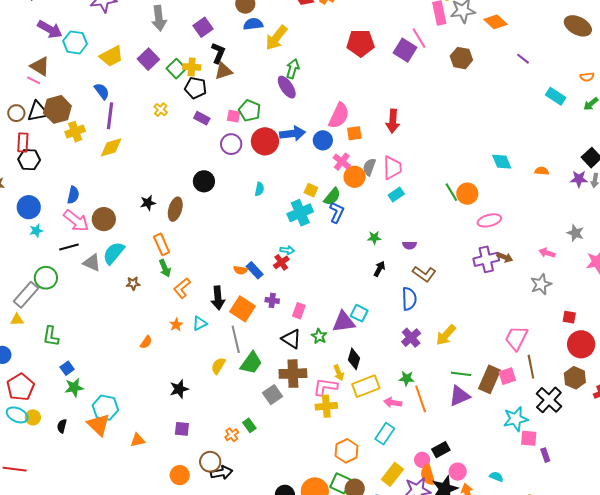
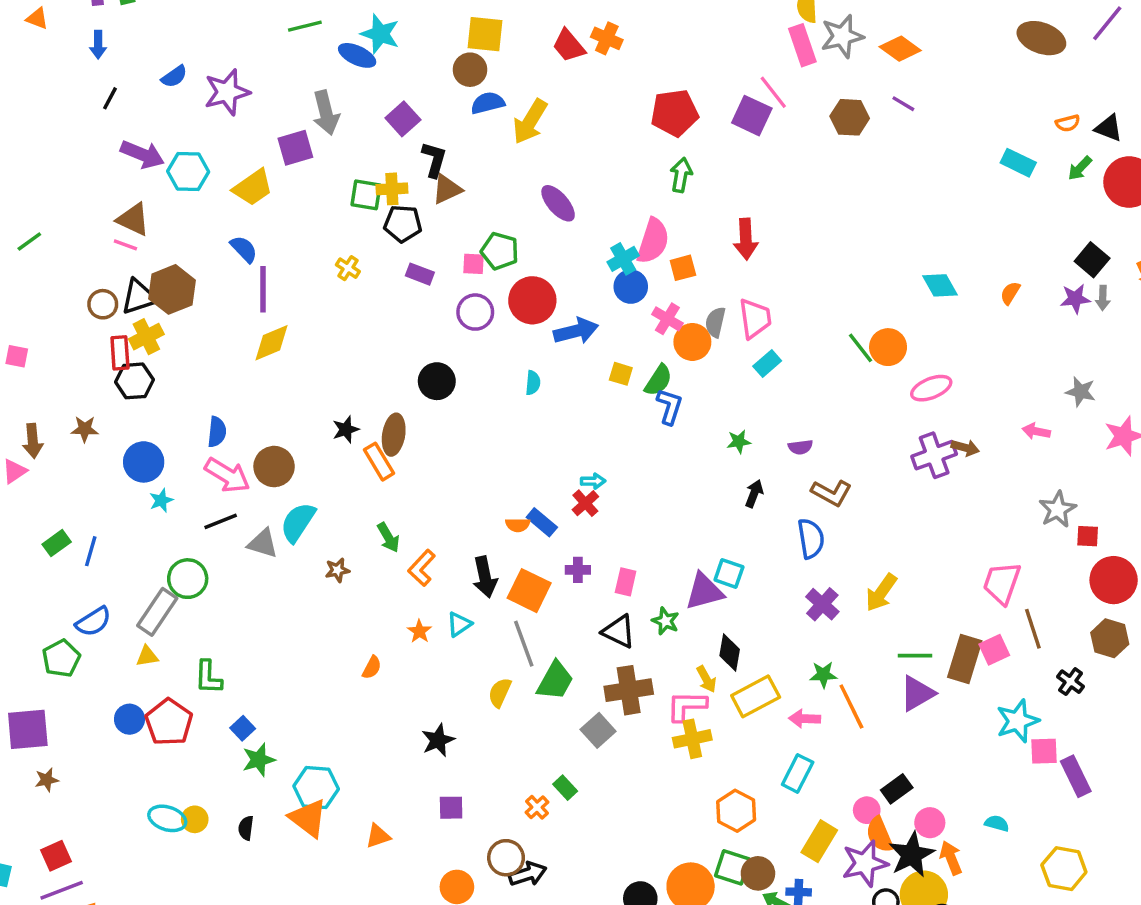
purple square: (148, 59) -> (295, 148), moved, turned 35
purple line: (523, 59) -> (903, 104), moved
green square: (176, 69) -> (366, 195), turned -30
green arrow: (293, 69) -> (681, 175), moved
yellow cross: (75, 132) -> (146, 337), moved
blue arrow: (293, 134) -> (576, 331), moved
orange semicircle: (542, 171) -> (1010, 293), turned -56
cyan cross: (300, 213) -> (623, 259), moved, size x0.7
orange rectangle: (162, 244) -> (379, 462), moved
gray star: (541, 284) -> (1058, 509), moved
red pentagon: (20, 387) -> (169, 722), moved
black cross: (549, 400) -> (1070, 682), size x0.6
purple rectangle: (545, 455) -> (1076, 776), size x1.6

